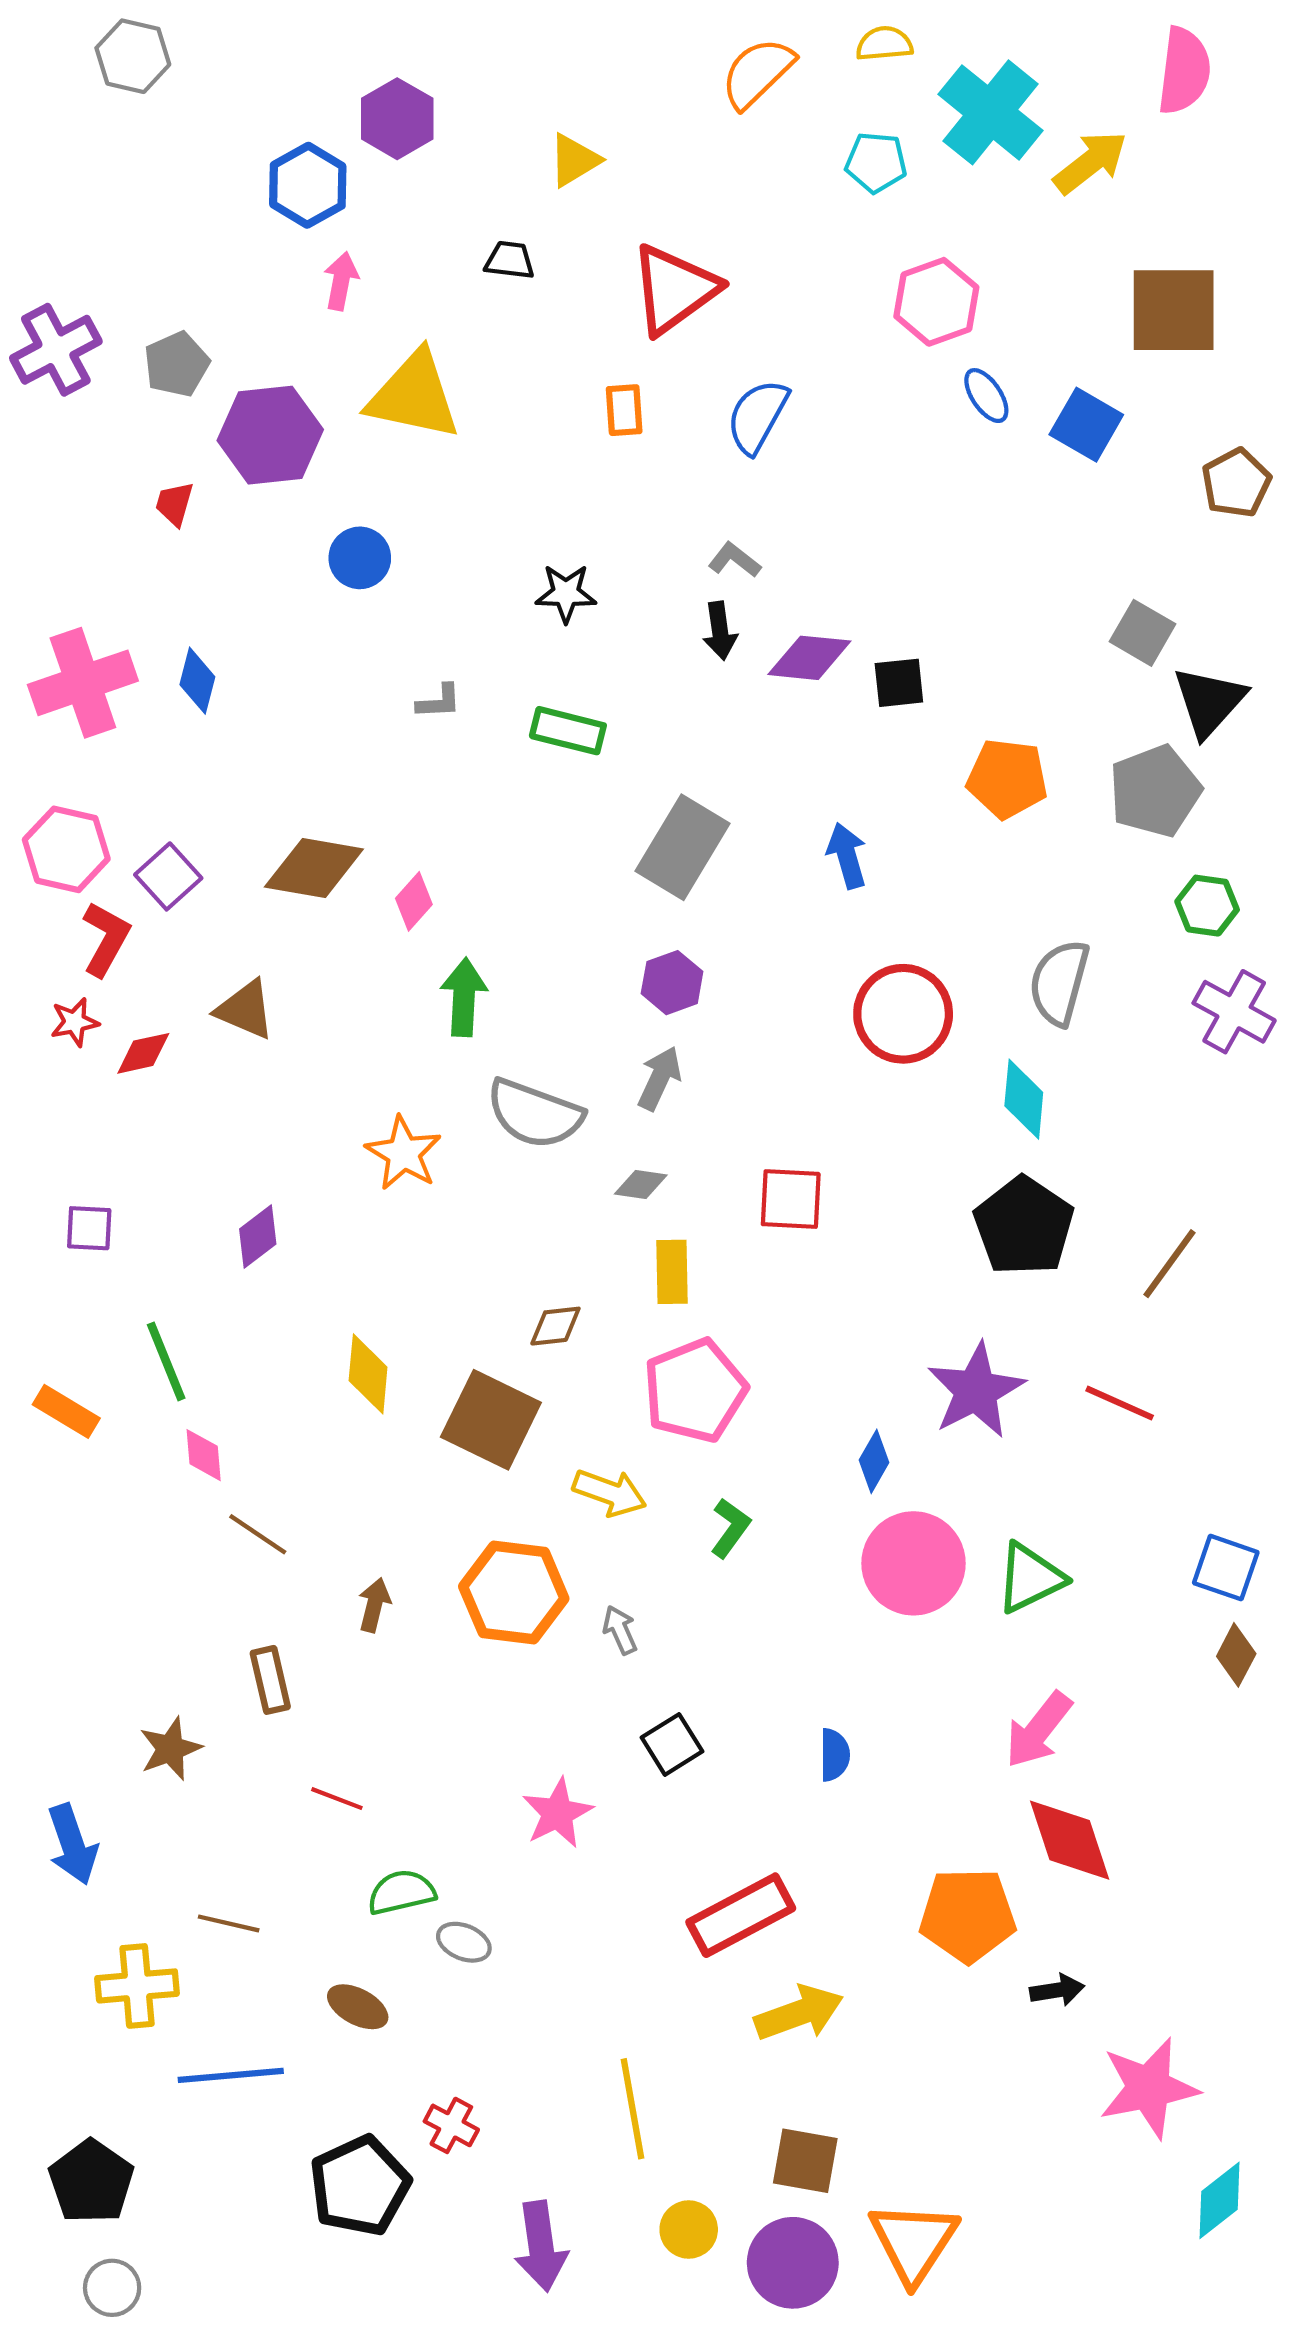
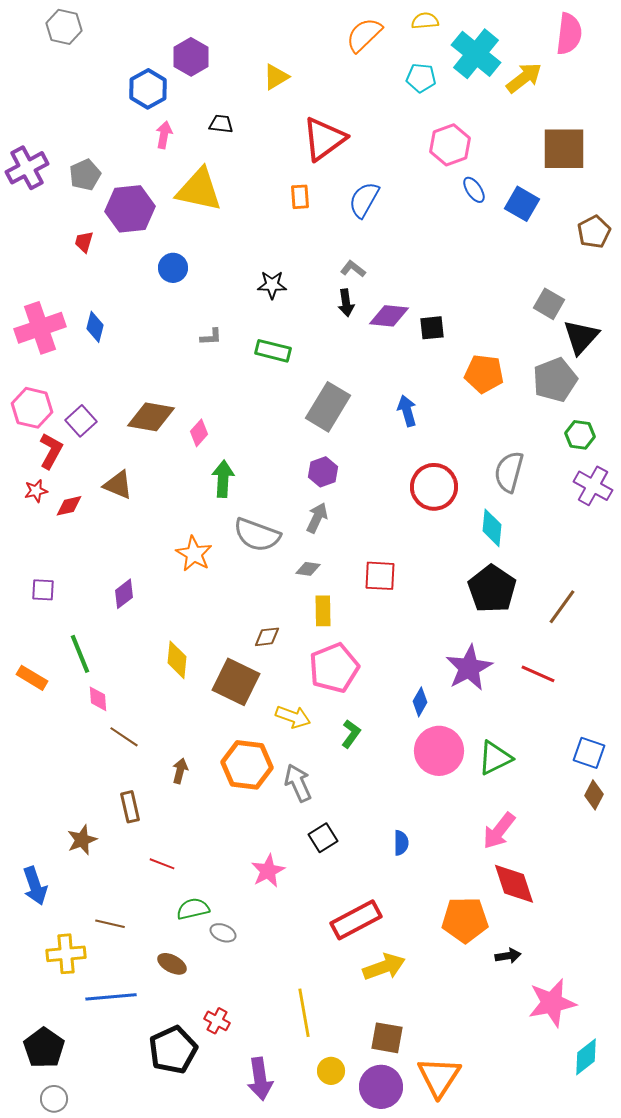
black trapezoid: (510, 260) -> (221, 124), moved
gray arrow: (620, 1630) -> (298, 783), size x1.6

